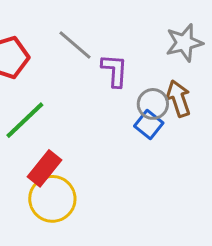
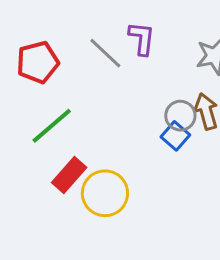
purple L-shape: (115, 70) -> (142, 38), moved
yellow circle: (52, 199) -> (105, 193), moved

